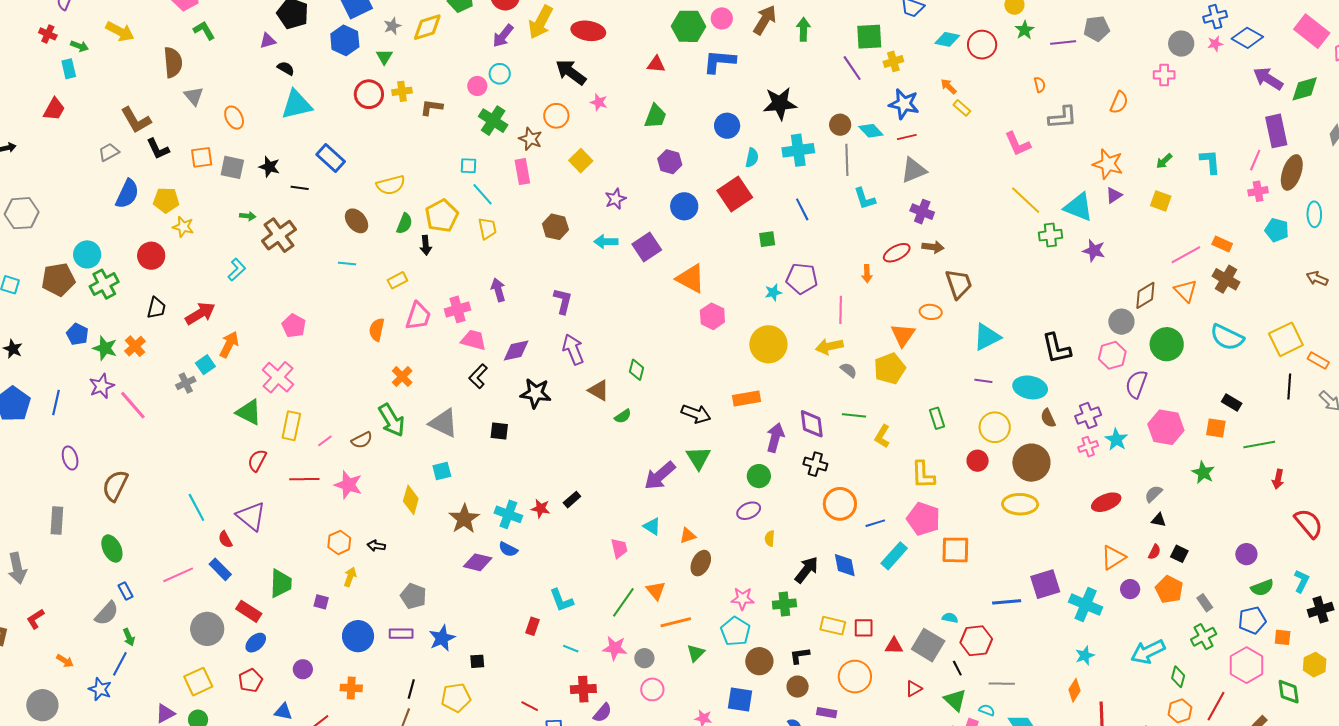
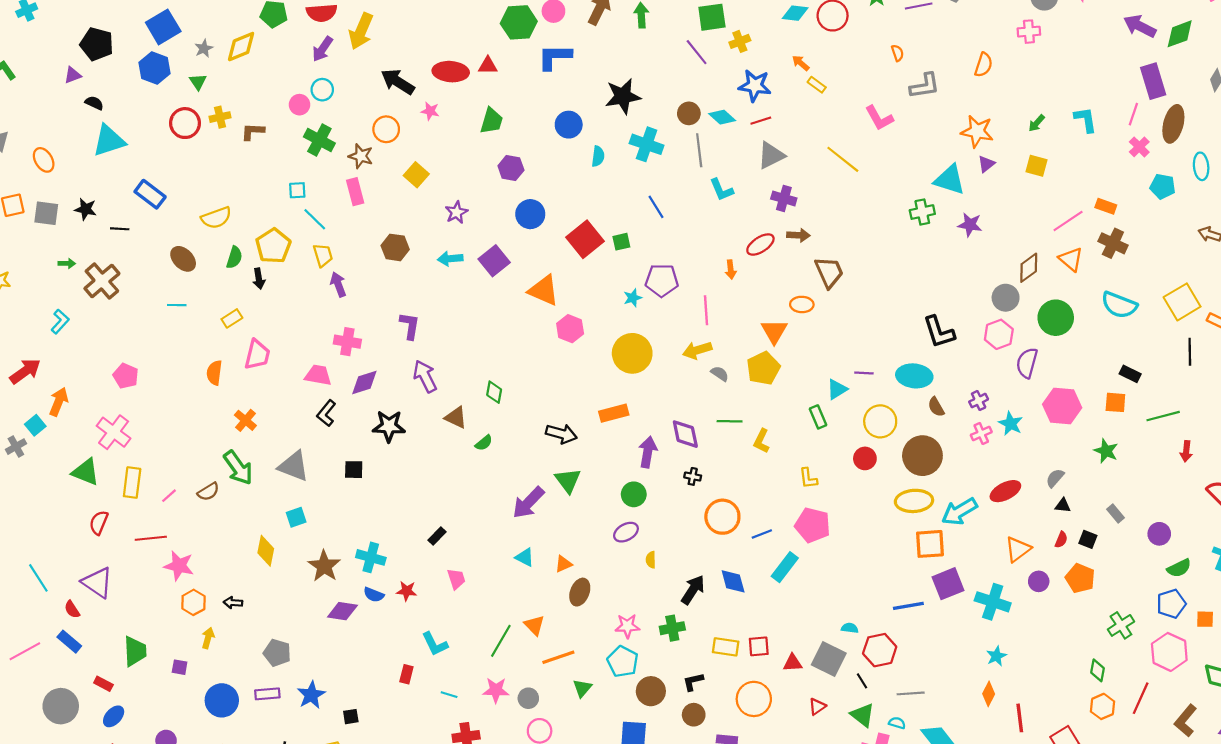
red ellipse: (588, 31) -> (451, 72), moved
cyan cross: (798, 150) -> (647, 144), turned 32
pink cross: (1258, 191) -> (1139, 147), turned -30
red square: (735, 194) -> (585, 239), moved
yellow line: (1026, 200) -> (843, 159), moved
purple arrow: (498, 290) -> (338, 284), moved
pink cross: (457, 309) -> (347, 342), moved, turned 30
cyan triangle: (987, 337) -> (837, 389), moved, size x0.7
purple cross: (1088, 416) -> (979, 401), size x0.7
black cross: (815, 464) -> (693, 476), size x0.7
yellow L-shape: (923, 475) -> (808, 478), size x0.7
pink star: (348, 485) -> (179, 566), moved
red star: (541, 508) -> (407, 591), moved
pink trapezoid: (619, 548) -> (456, 579), moved
orange square: (955, 550) -> (930, 544), moved
gray rectangle: (1205, 603) -> (1116, 514), moved
red rectangle: (249, 611) -> (103, 684), size x0.7
cyan arrow: (1148, 652) -> (959, 512), moved

